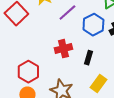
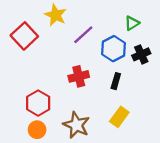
black rectangle: (88, 58) -> (116, 81), moved

